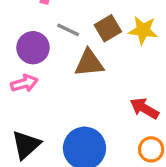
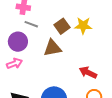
gray line: (68, 30) -> (31, 24), moved

